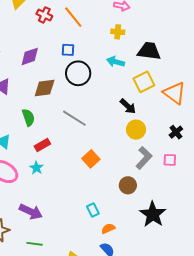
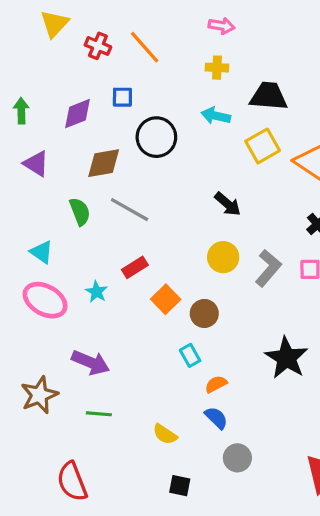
blue square: (68, 50) -> (122, 97), moved
black arrow: (128, 106) -> (228, 204), moved
gray line: (74, 118) -> (130, 210), moved
yellow circle: (136, 130) -> (223, 257), moved
red rectangle: (42, 145) -> (135, 267), moved
orange square: (91, 159) -> (166, 299), moved
brown circle: (128, 185) -> (204, 313), moved

